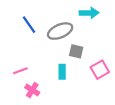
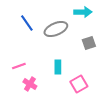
gray square: (76, 51) -> (89, 43), moved, turned -32
pink square: (100, 70) -> (79, 84), moved

